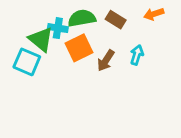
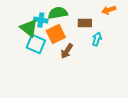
brown rectangle: (116, 20) -> (85, 23), moved, turned -32
brown arrow: (106, 61) -> (67, 51), moved
cyan square: (27, 62) -> (36, 44), moved

